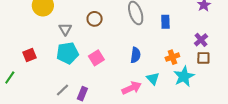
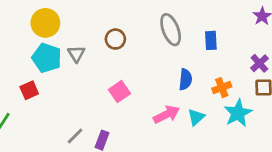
cyan pentagon: (68, 53) -> (47, 58), moved, turned 30
blue semicircle: (136, 55) -> (185, 79), moved
cyan triangle: (153, 79) -> (196, 117), turned 32
pink arrow: (132, 88) -> (167, 114), moved

